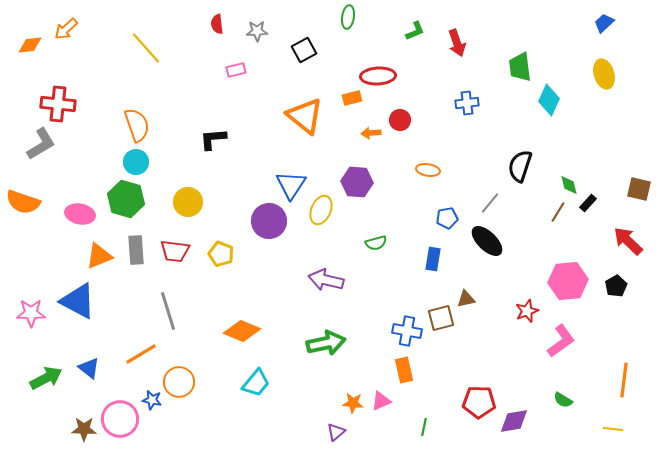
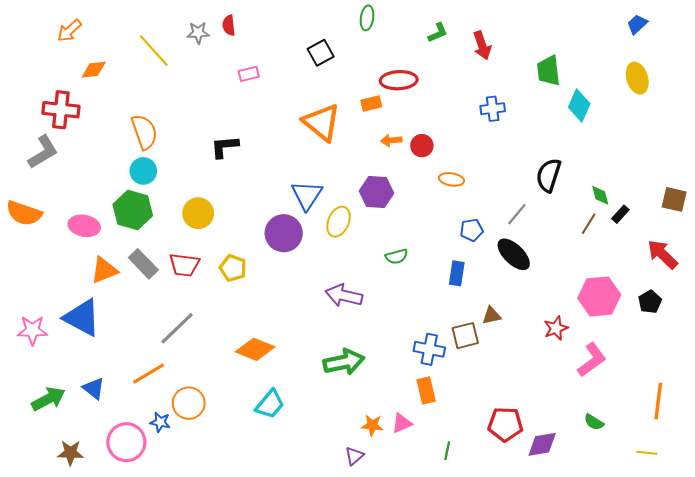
gray star: (257, 31) -> (198, 33), moved
orange diamond: (30, 45) -> (94, 70), moved
red circle: (400, 120) -> (422, 146), moved
gray rectangle: (136, 250) -> (143, 264), turned -40
gray line: (168, 311) -> (177, 328), turned 63
brown star: (84, 429) -> (70, 453), moved

